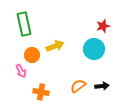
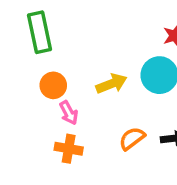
yellow arrow: (55, 46) -> (111, 84), moved
pink arrow: (21, 71) -> (69, 113), moved

